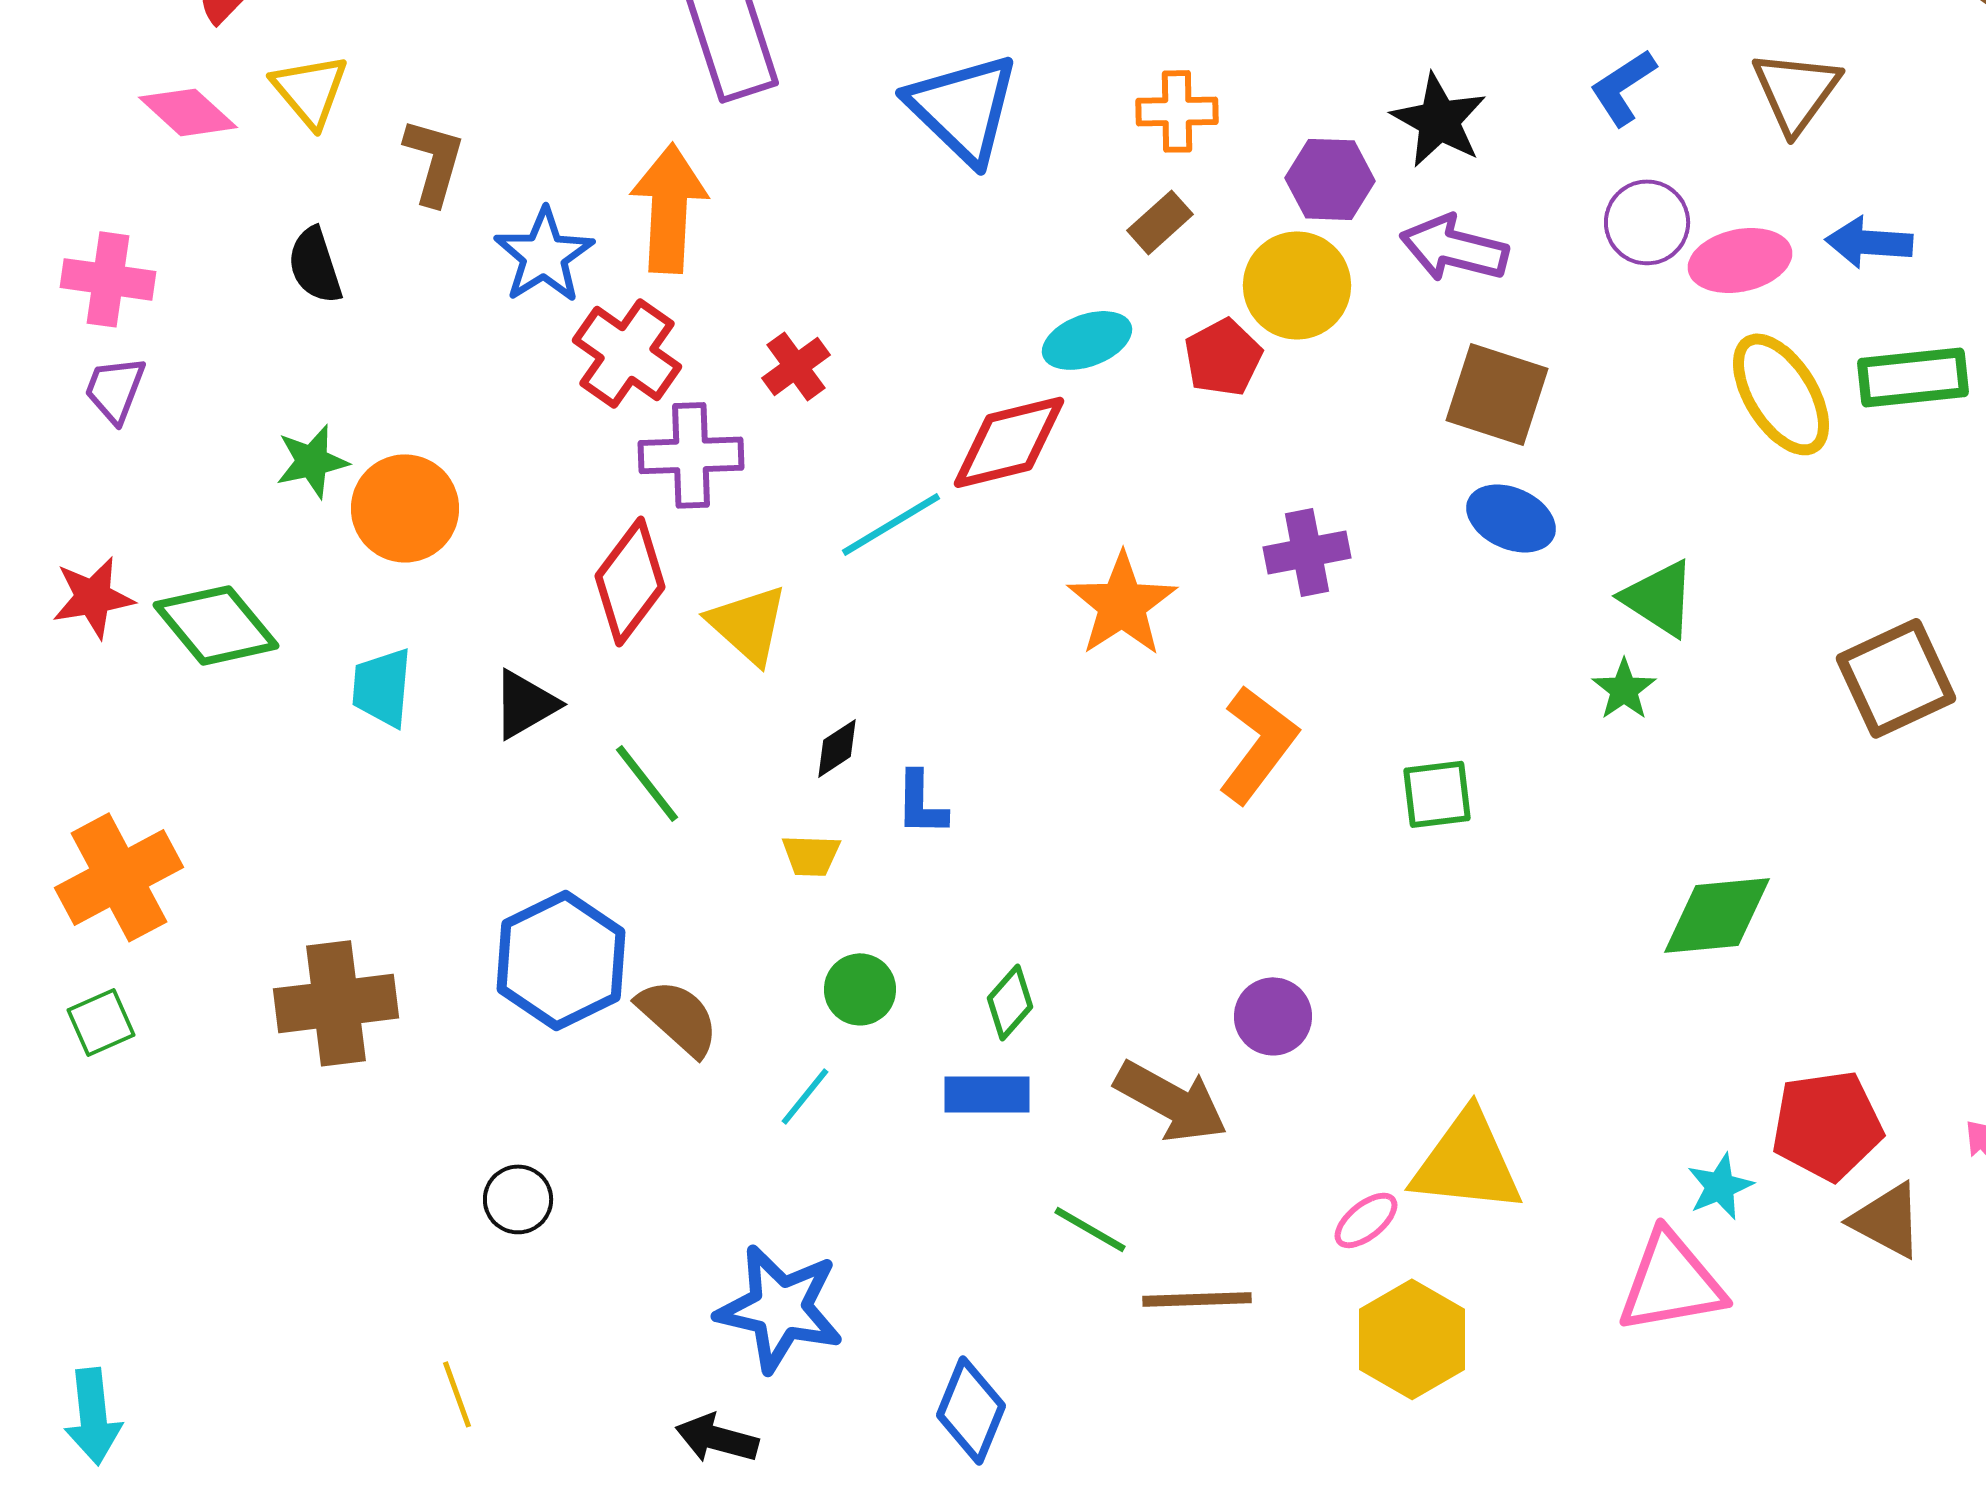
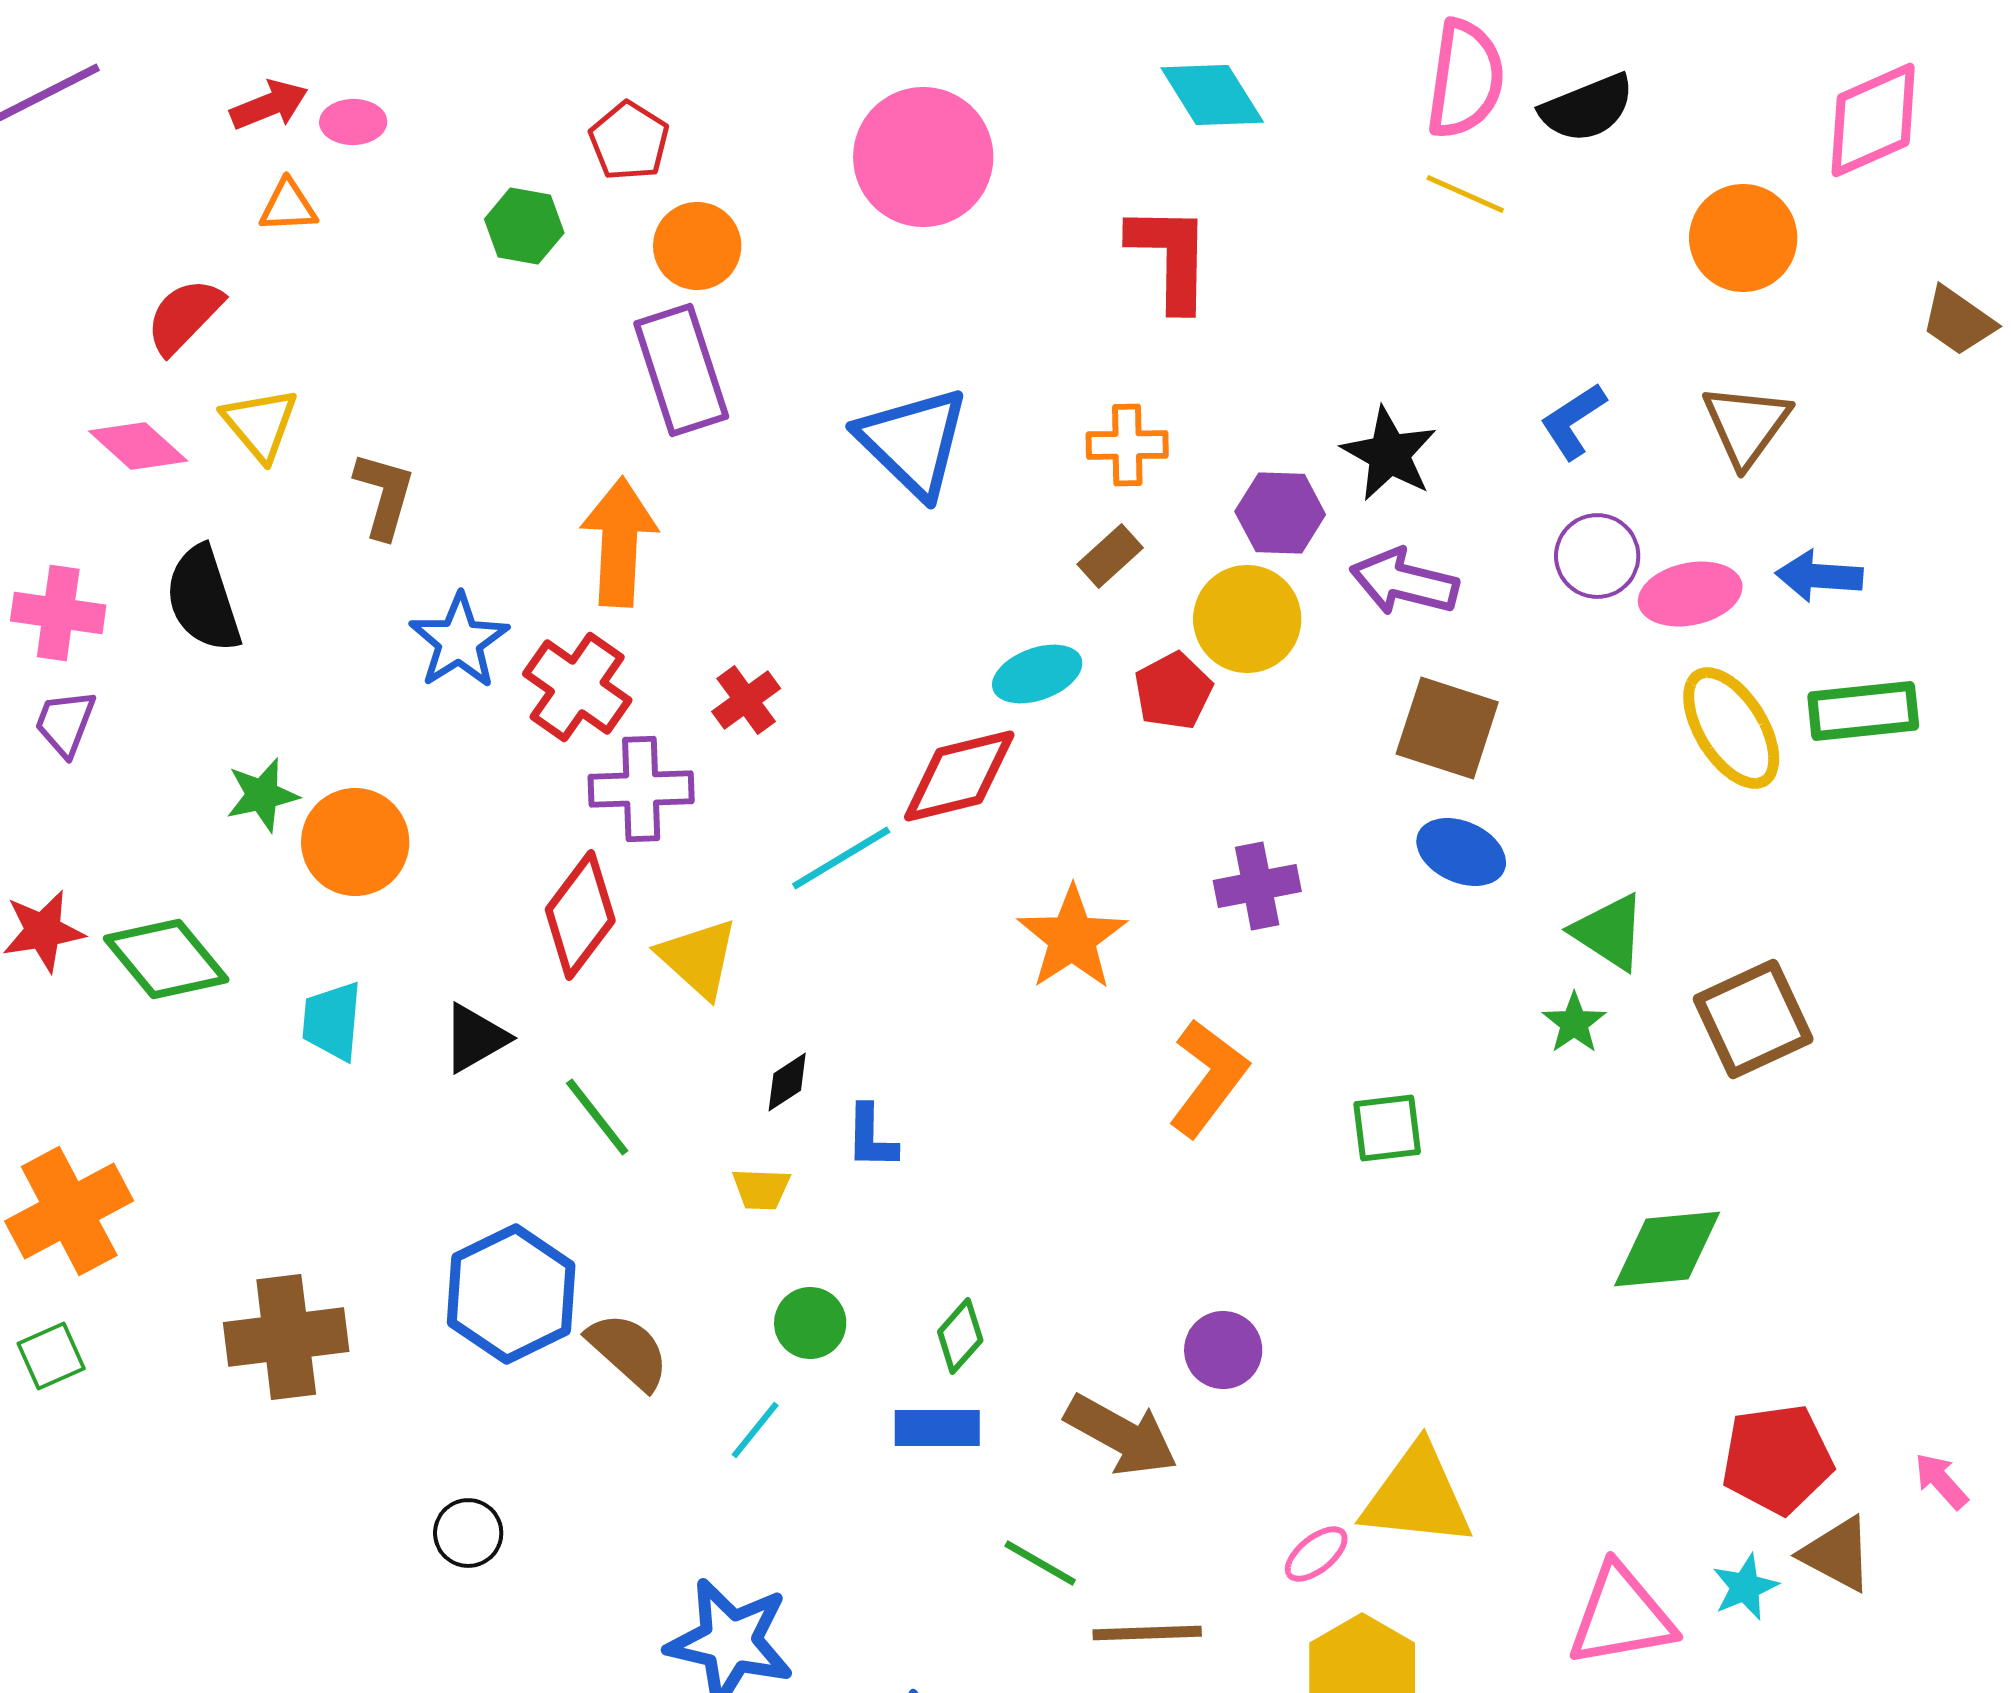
blue star: (544, 255) -> (459, 641), moved
black semicircle: (315, 265) -> (203, 599), moved, size x1.4
brown square: (1896, 678) -> (1753, 1019), moved
cyan star: (1720, 1186) -> (1745, 1587), moved

